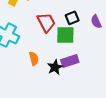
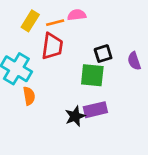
red trapezoid: (46, 22) -> (52, 46), moved, turned 30
orange semicircle: (34, 59) -> (29, 96), moved

